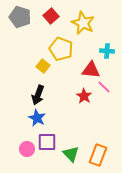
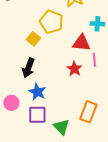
pink line: (104, 87) -> (94, 60), turned 40
blue star: (37, 118) -> (37, 92), moved
pink circle: (27, 149) -> (11, 103), moved
orange rectangle: (98, 155) -> (88, 112), moved

